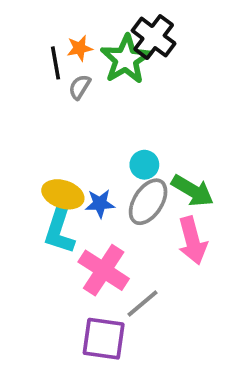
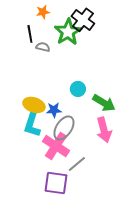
orange star: (80, 48) -> (43, 12), moved
gray semicircle: (80, 87) -> (43, 47), turned 72
gray ellipse: (148, 202) -> (64, 128), moved

